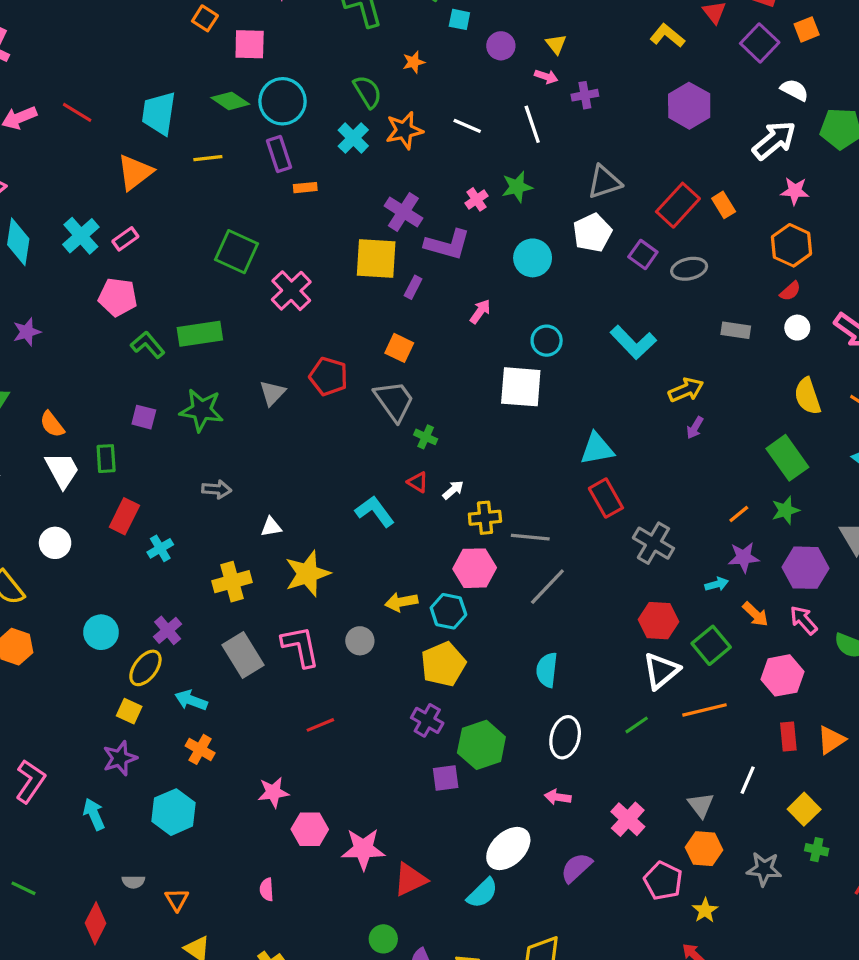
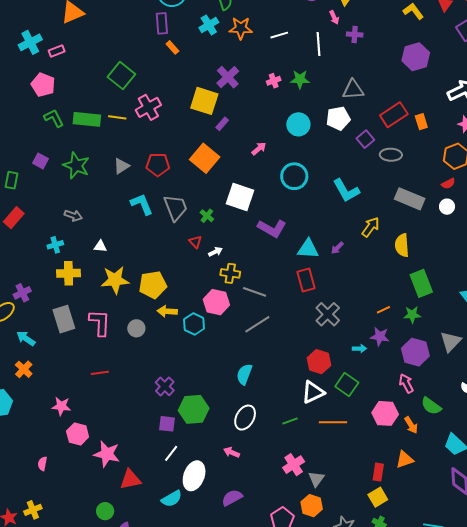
pink arrow: (546, 77) -> (334, 17), turned 32
white line: (467, 126) -> (279, 35), turned -54
yellow line: (208, 158) -> (117, 117), moved
orange rectangle: (305, 188) -> (172, 47), turned 40
purple L-shape: (447, 245) -> (272, 228), moved
gray rectangle: (736, 330) -> (410, 199), size x1.6
cyan circle: (547, 341) -> (294, 176), size x1.4
orange square: (399, 348) -> (205, 158), size x1.6
red pentagon: (329, 376) -> (158, 165), turned -30
white square: (521, 387) -> (240, 197), moved
yellow arrow: (686, 390) -> (371, 227), turned -45
yellow semicircle: (808, 396) -> (402, 245), moved
gray trapezoid: (394, 401) -> (176, 208), moved
purple arrow: (695, 428) -> (337, 248), moved
cyan L-shape: (375, 511) -> (142, 204), moved
cyan cross: (160, 548) -> (55, 245), moved
orange arrow: (755, 614) -> (411, 425), moved
green square: (711, 645) -> (347, 384), turned -30
yellow pentagon: (443, 664) -> (153, 285), moved
red rectangle: (788, 737) -> (378, 472), moved
white line: (748, 780) -> (171, 453), moved
pink cross: (628, 819) -> (294, 465), moved
white ellipse: (508, 848) -> (194, 476), turned -40

